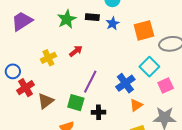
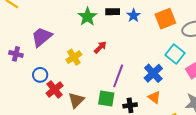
purple trapezoid: (22, 21) -> (42, 37), moved
orange triangle: (136, 105) -> (154, 97), moved, turned -40

